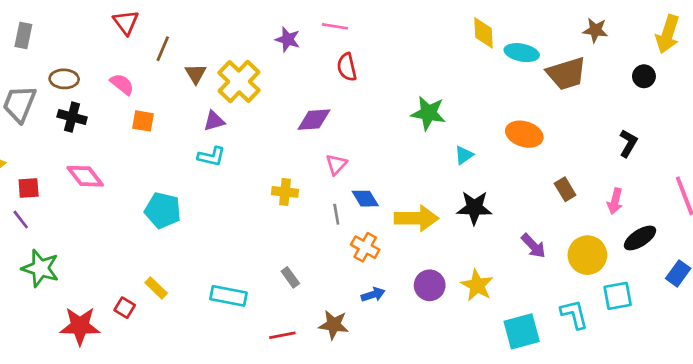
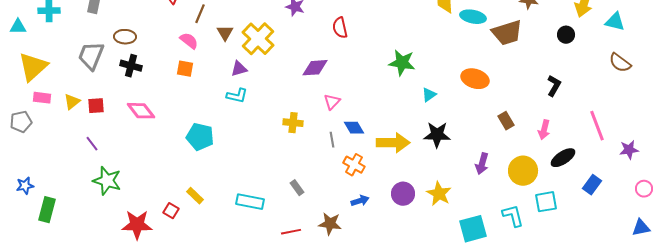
pink semicircle: (122, 84) -> (189, 41), moved
red square: (29, 188) -> (96, 106), moved
purple arrow: (534, 246) -> (482, 164), turned 60

